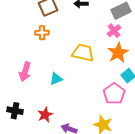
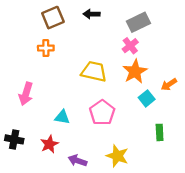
cyan triangle: (56, 79) -> (62, 117), moved, turned 32
pink pentagon: (114, 94) -> (102, 113), moved

